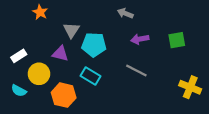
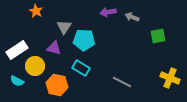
gray arrow: (125, 13) -> (132, 17), moved
purple arrow: (140, 39) -> (108, 12), moved
white rectangle: (19, 56) -> (17, 50), size x1.5
gray line: (136, 70) -> (122, 82), moved

